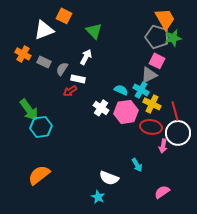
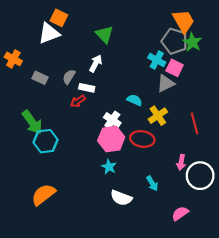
orange square: (64, 16) -> (59, 18), moved
green star: (173, 38) -> (192, 42), turned -30
orange cross: (23, 54) -> (13, 59), moved
gray rectangle: (44, 62) -> (40, 78), moved
cyan cross: (141, 90) -> (157, 60), moved
yellow cross: (152, 104) -> (158, 116), moved, turned 30
pink hexagon: (126, 112) -> (111, 139), moved
red ellipse: (151, 127) -> (142, 139), moved
white circle: (178, 133) -> (200, 176), moved
cyan star: (98, 197) -> (109, 167), moved

